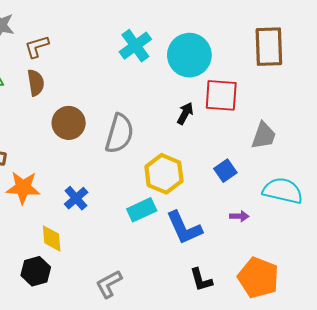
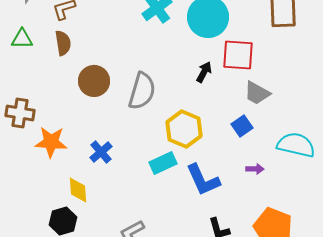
gray trapezoid: (264, 136) -> (257, 93), moved, turned 100

